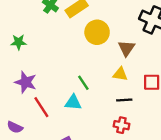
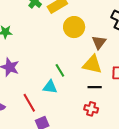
yellow triangle: (120, 74) -> (92, 64), size x1.5
red line: (41, 107) -> (29, 103), moved

